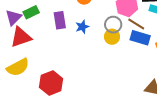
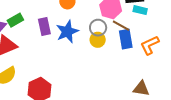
blue star: (82, 27) -> (67, 32), size x1.6
blue rectangle: (140, 38) -> (126, 39), turned 66

